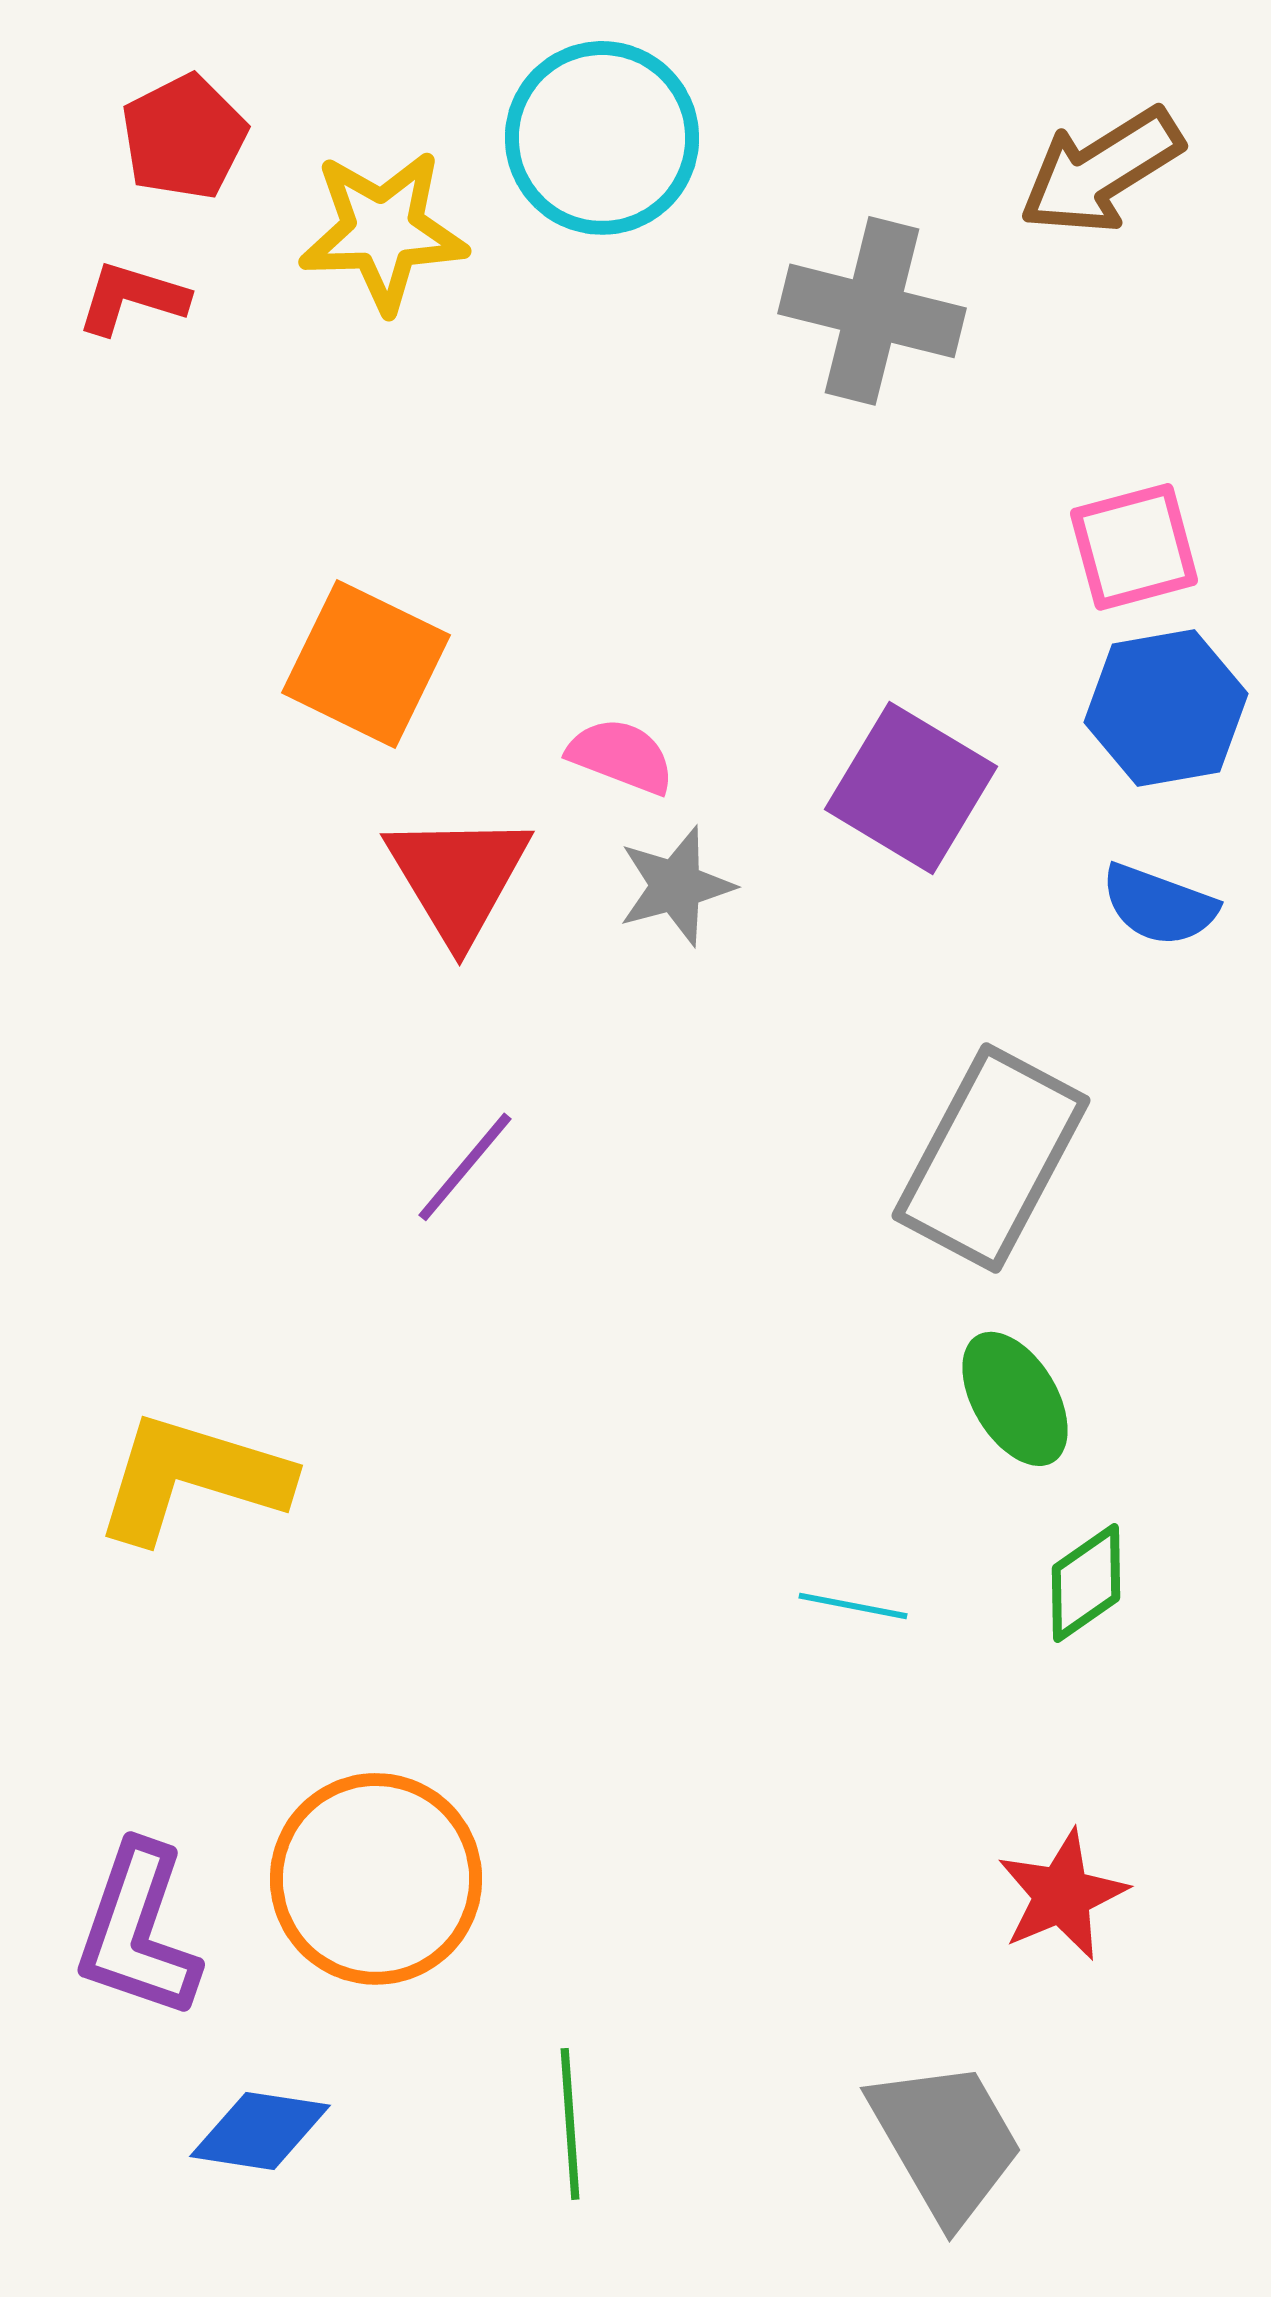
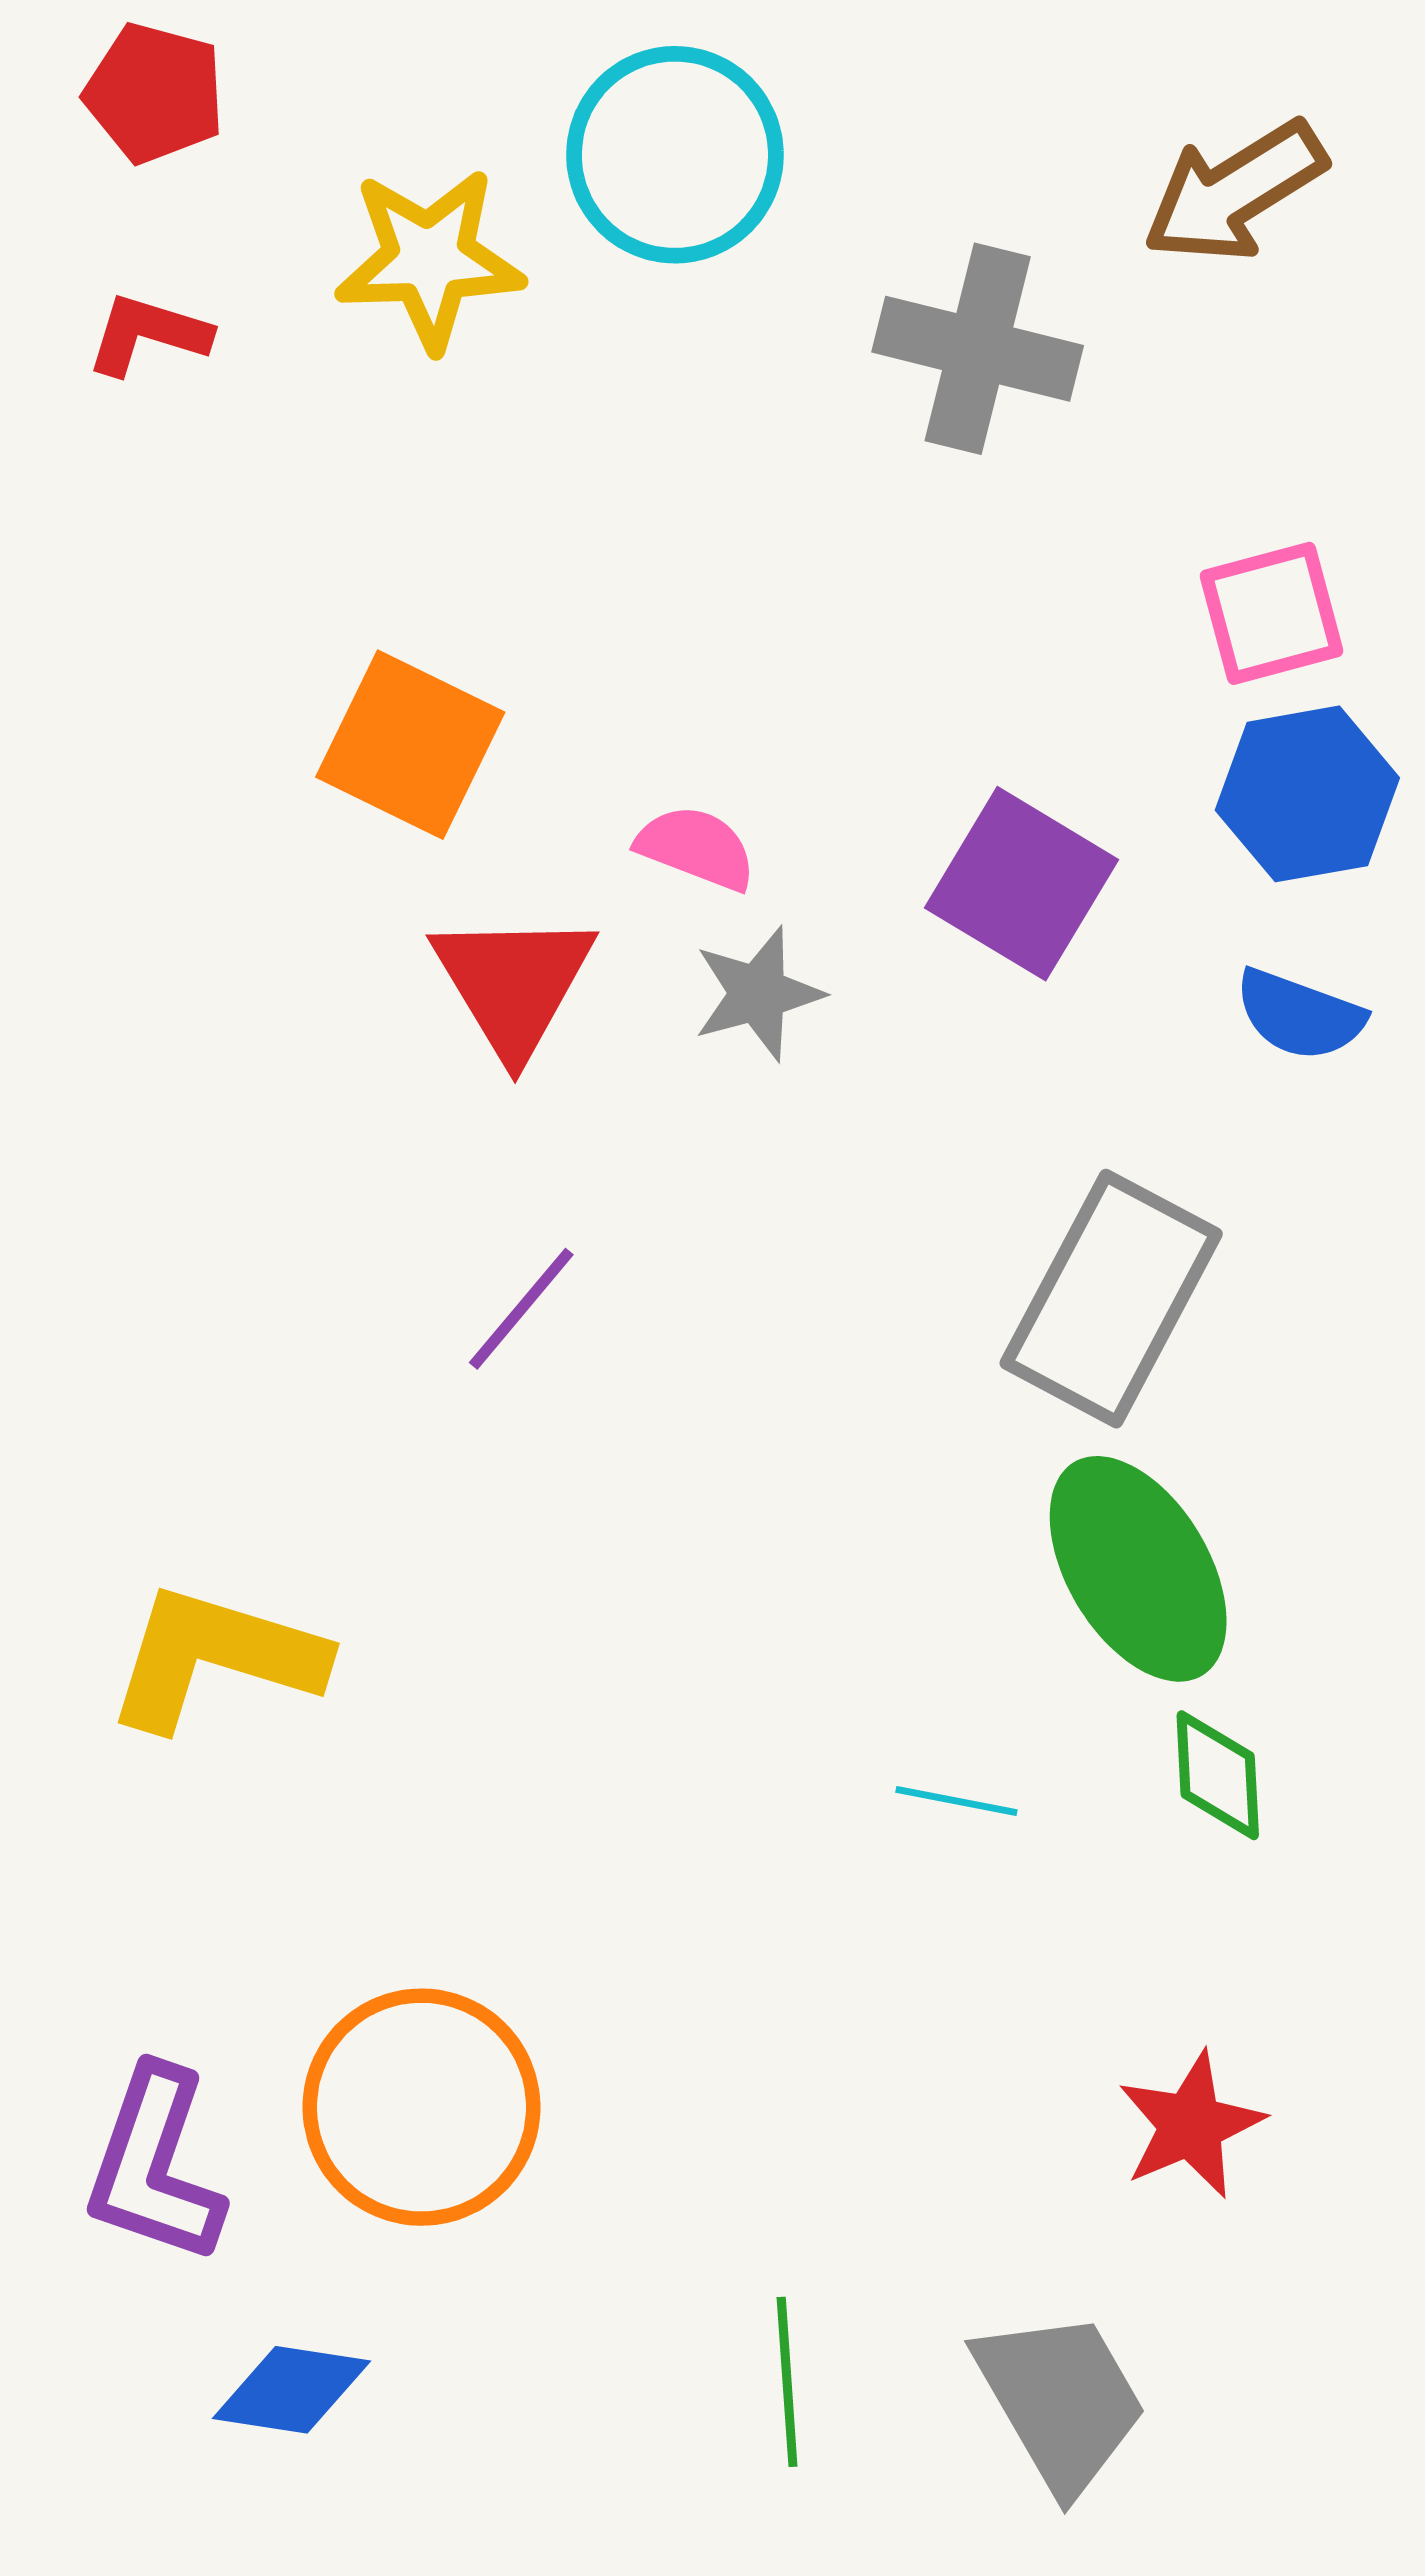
red pentagon: (184, 137) -> (155, 93), moved, turned -30
green ellipse: (1015, 1399) -> (1138, 1569), size x1.5
green diamond: (1086, 1583) -> (1218, 1775), turned -58
green line: (570, 2124) -> (787, 2382), moved

